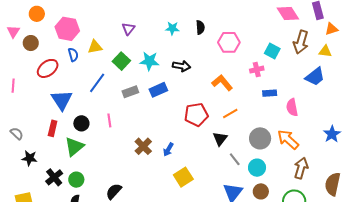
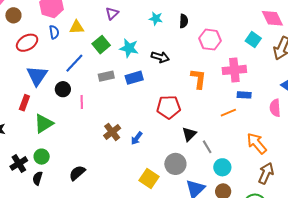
cyan square: (272, 51) -> (253, 40), moved
pink cross: (257, 70) -> (234, 70), size x1.6
orange L-shape: (222, 83) -> (198, 79), turned 40
pink semicircle: (292, 107) -> (275, 108), moved
orange line: (230, 113) -> (228, 113), moved
black circle: (81, 123) -> (63, 89), moved
gray circle: (260, 138) -> (175, 164), moved
gray line: (235, 159) -> (207, 147), moved
black cross: (54, 177) -> (19, 163), moved
yellow square: (183, 177) -> (149, 179), moved, turned -30

